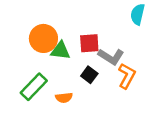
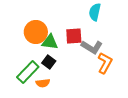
cyan semicircle: (138, 14) -> (95, 12), moved
black square: (89, 75) -> (49, 62), moved
orange semicircle: (64, 98) -> (43, 83), moved

